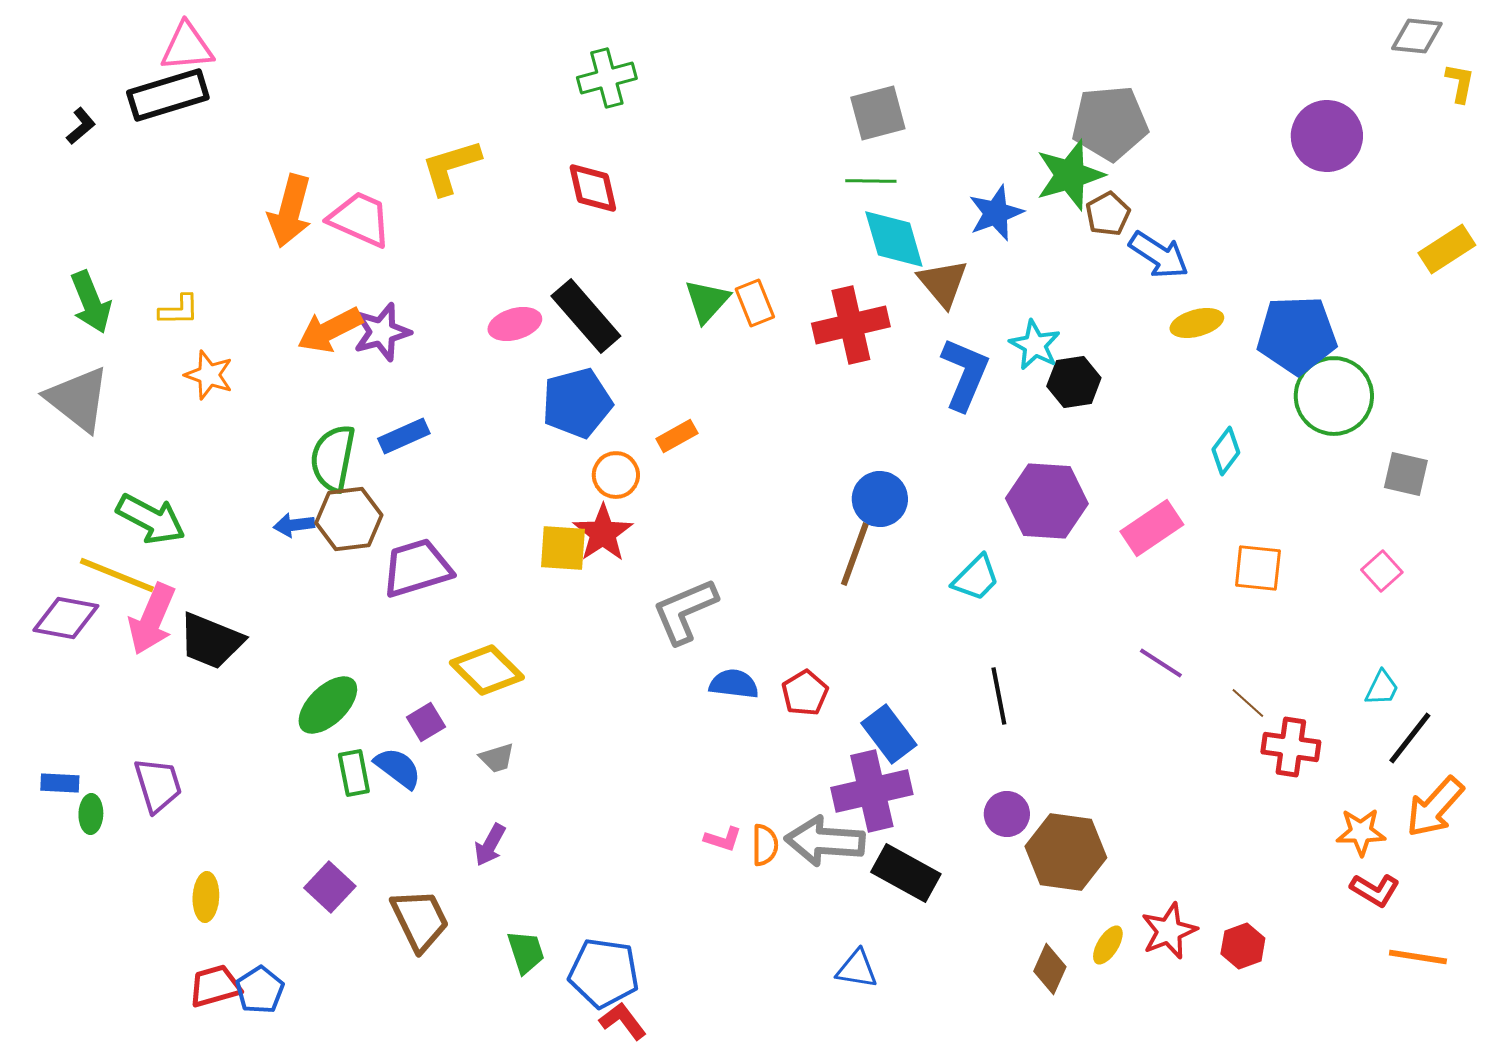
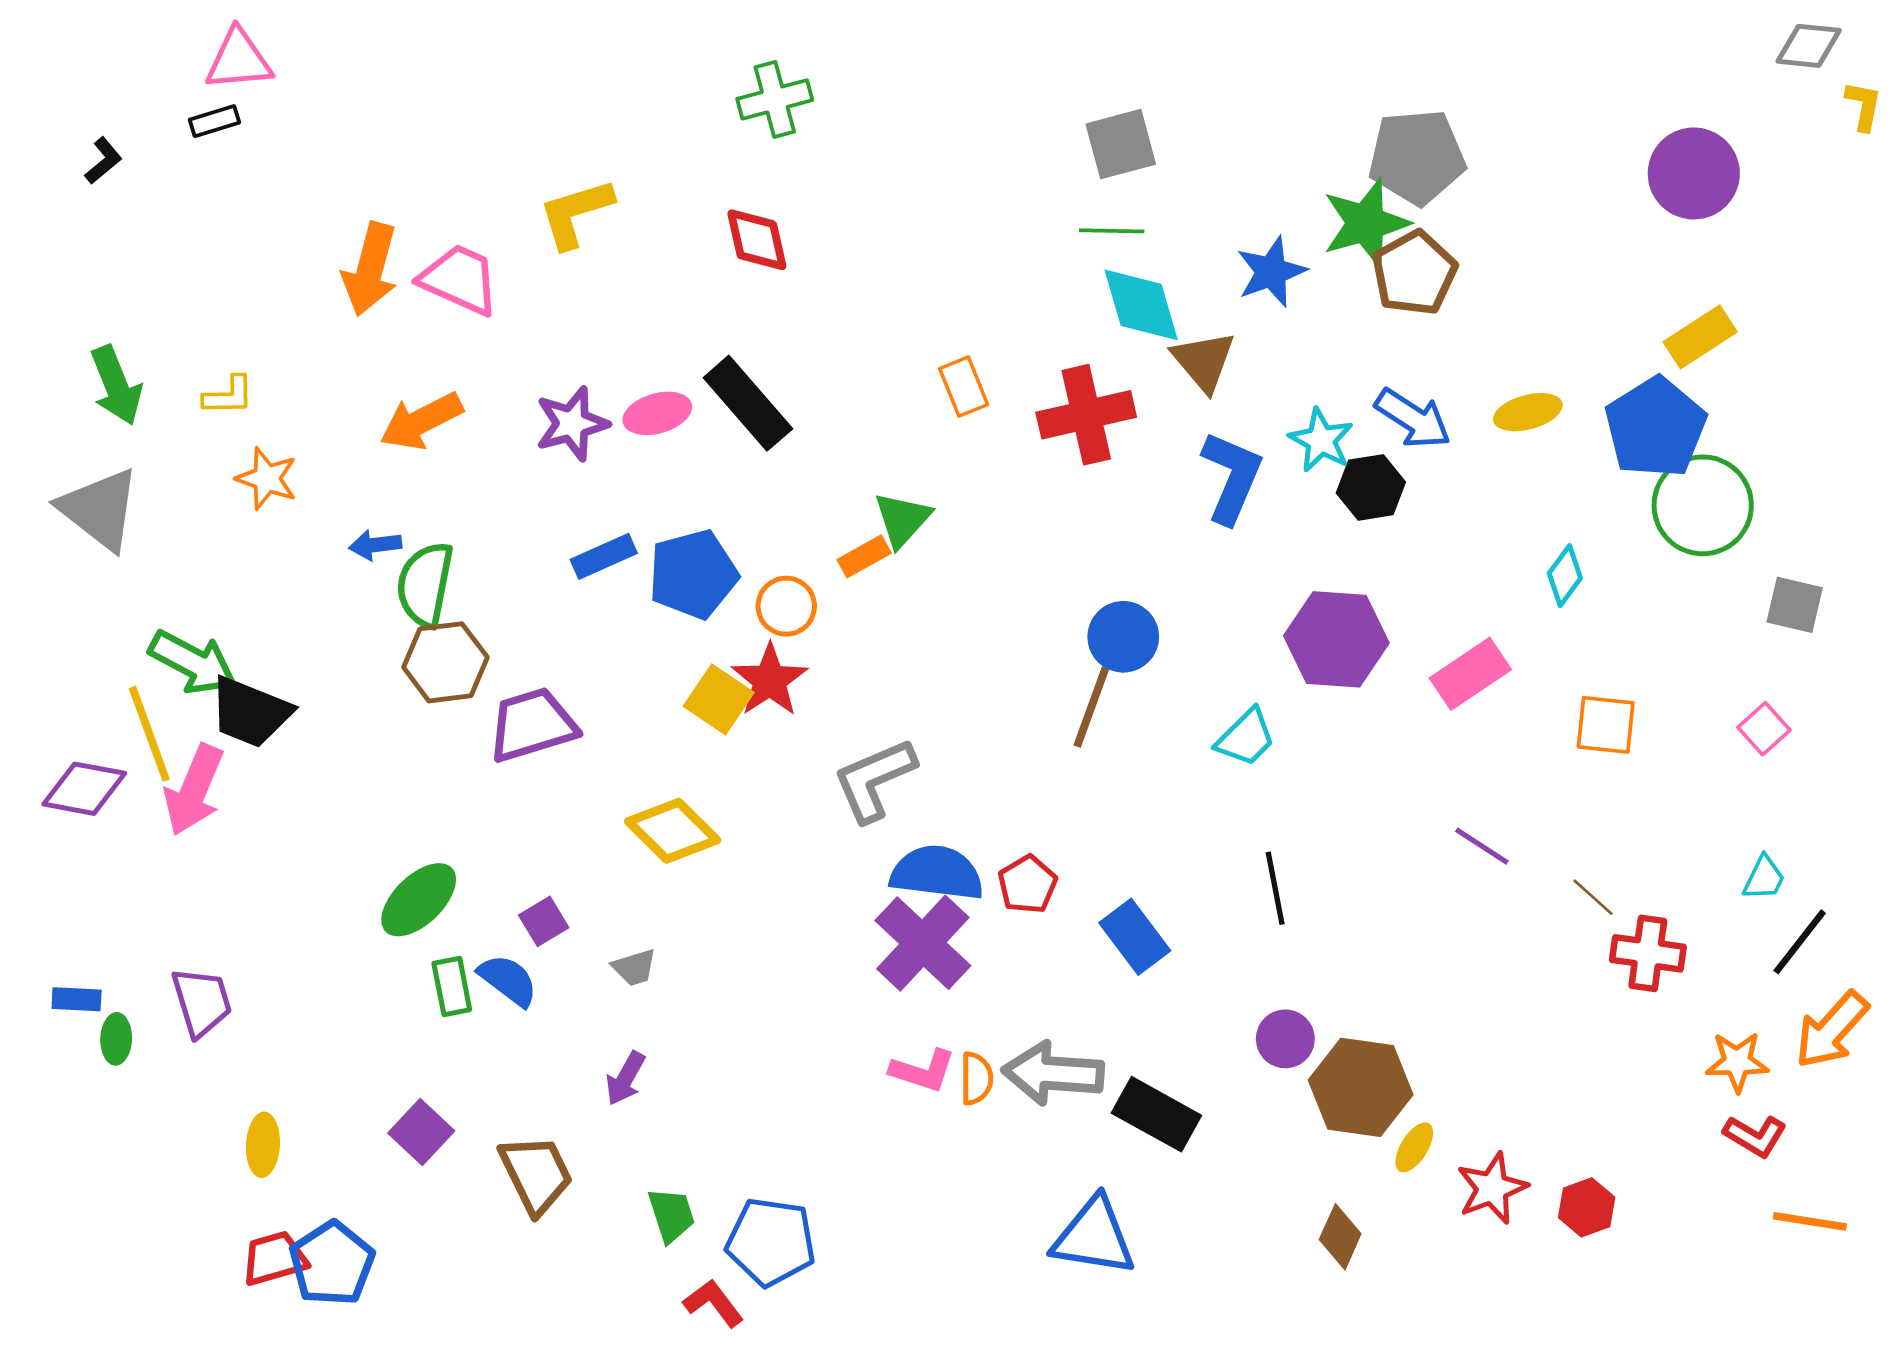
black rectangle: (168, 95) -> (214, 121), size x0.5
brown pentagon: (1108, 214) -> (1414, 273), size x1.5
yellow rectangle: (1447, 249) -> (1700, 337), moved
blue arrow: (1159, 255) -> (1413, 419), moved
green triangle: (707, 301) -> (902, 519), moved
purple star: (382, 332) -> (572, 424), moved
blue pentagon: (1297, 335) -> (1655, 427), turned -30
blue pentagon: (577, 403) -> (693, 574), moved
blue rectangle: (404, 436) -> (604, 556), moved
blue arrow: (294, 525) -> (375, 545), moved
yellow square: (563, 548) -> (719, 699), turned 30
yellow line: (117, 575) -> (149, 734), turned 48
black trapezoid: (211, 641) -> (250, 712), moved
yellow diamond: (487, 670) -> (673, 831), moved
blue semicircle: (734, 684) -> (937, 873), size x1.5
purple cross: (872, 791) -> (923, 943), moved, turned -34
pink L-shape: (723, 839) -> (923, 1071), size x1.4
yellow ellipse: (1108, 945) -> (1414, 1147), moved
blue triangle: (857, 969) -> (1094, 1237), size x1.6
blue pentagon: (260, 990) -> (332, 1264), size x1.4
red L-shape: (623, 1021) -> (714, 1303), moved

